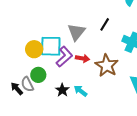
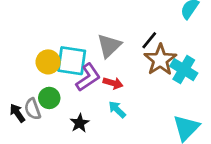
brown star: (107, 65) -> (160, 60), moved
cyan arrow: (81, 91) -> (117, 109), moved

